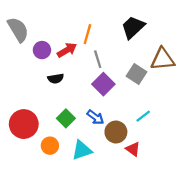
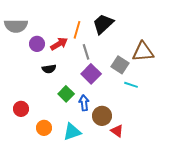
black trapezoid: (133, 27) -> (103, 24), moved
gray semicircle: (18, 30) -> (16, 26), turned 120
cyan line: (143, 116) -> (131, 85), moved, turned 56
blue arrow: (95, 117) -> (84, 103), turned -133
green square: (66, 118) -> (66, 94), moved
red circle: (24, 124) -> (21, 109), size x0.6

